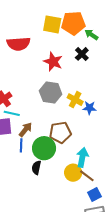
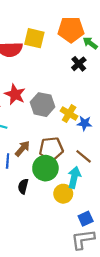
yellow square: (52, 24) -> (34, 38), moved
red star: (53, 62) -> (15, 94), moved
brown arrow: (25, 130) -> (22, 149), moved
green circle: (44, 148) -> (45, 168), moved
brown line: (87, 176) -> (84, 156), moved

